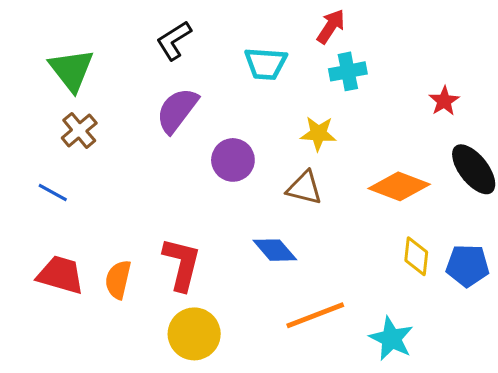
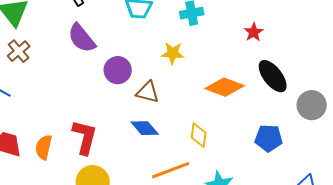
purple semicircle: (177, 110) -> (82, 38), turned -76
brown triangle: (304, 188) -> (148, 92), moved
yellow diamond: (416, 256) -> (199, 135), moved

